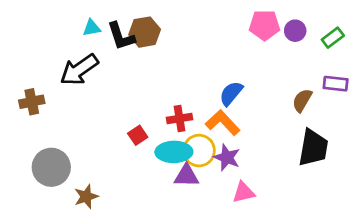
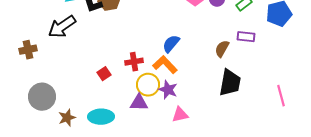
cyan ellipse: (174, 152) -> (101, 117), moved

